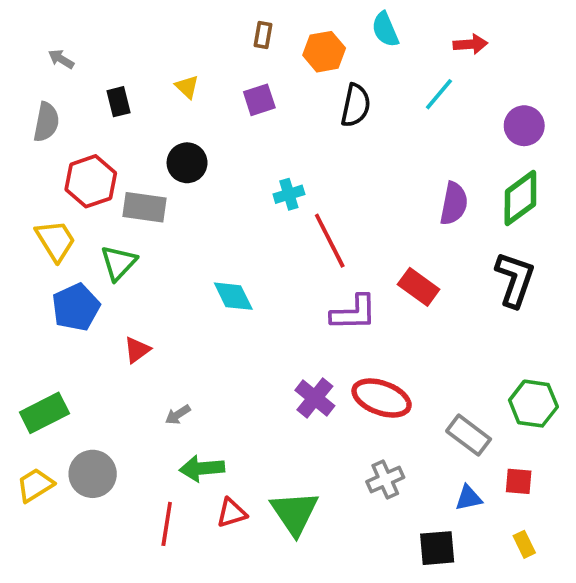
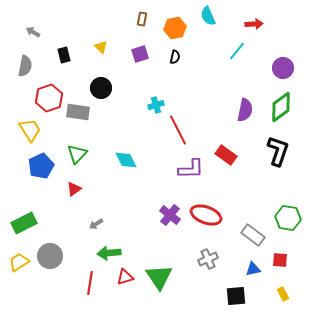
black semicircle: (356, 105) -> (175, 57), moved, size x0.6
green triangle: (119, 263) -> (77, 154), moved

